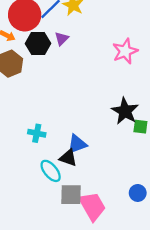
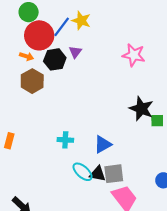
pink star: (125, 51) -> (134, 55), turned -30
black triangle: (68, 158) -> (98, 174), moved
gray square: (71, 195) -> (114, 174), moved

